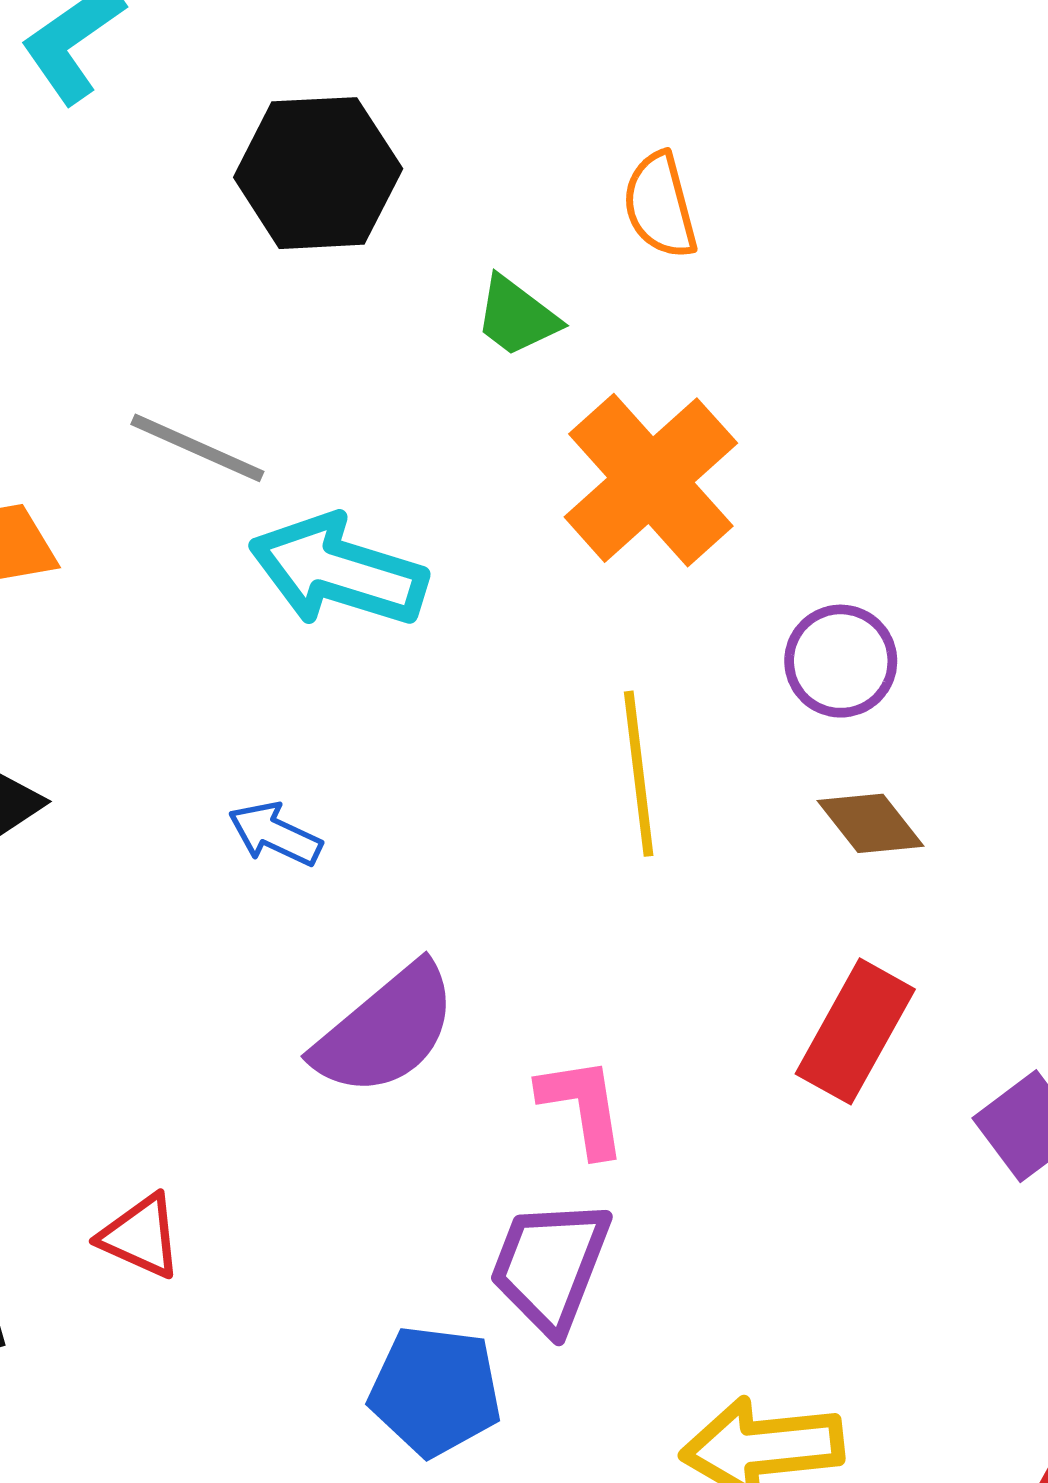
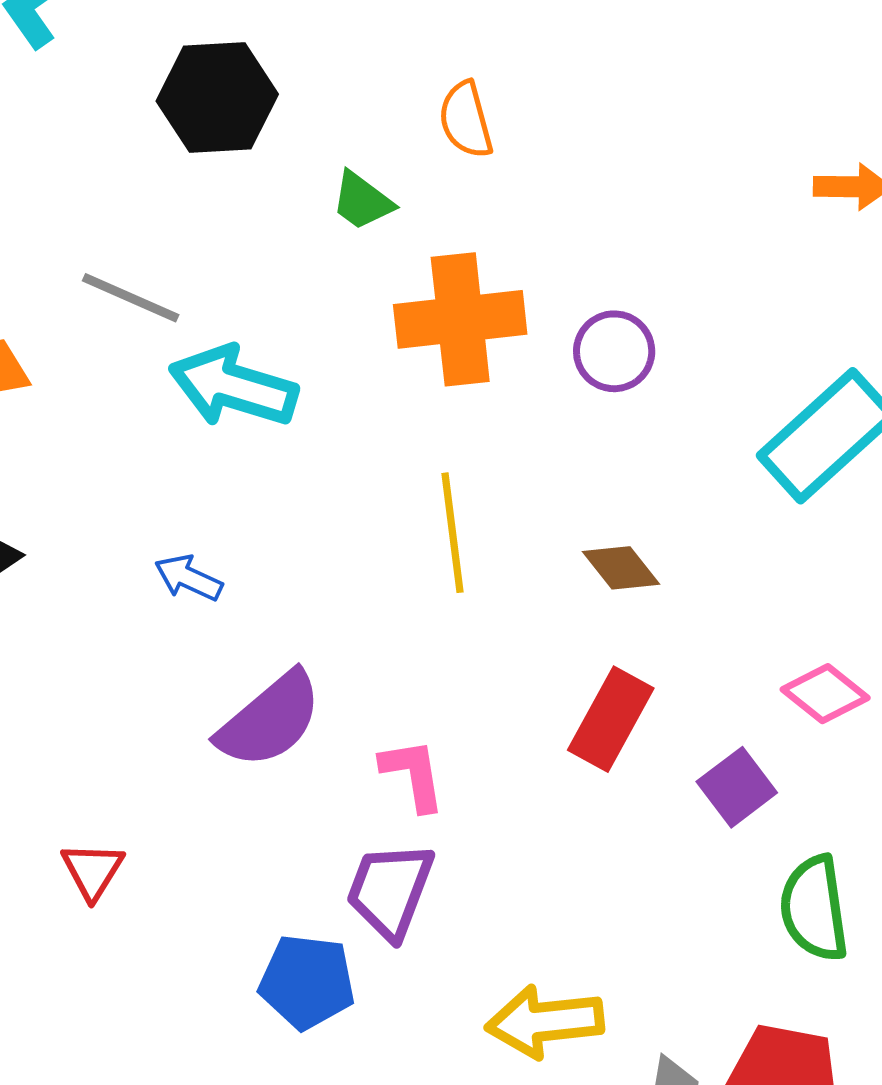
orange cross: (651, 480) -> (460, 319), turned 36
purple circle: (841, 661) -> (614, 351), moved
red triangle: (141, 1236) -> (93, 871), turned 38

